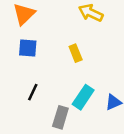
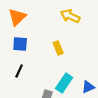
black line: (33, 92) -> (19, 71), moved

